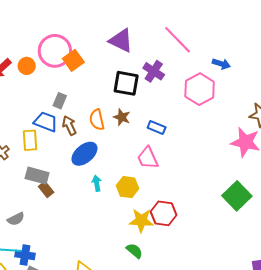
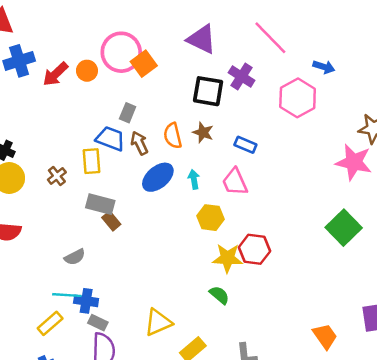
cyan arrow: (97, 183) -> (194, 179), moved

